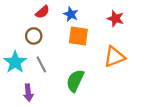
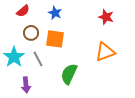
red semicircle: (42, 12) -> (23, 11), moved
blue star: (71, 14) -> (55, 13), moved
orange square: (78, 36) -> (55, 39), moved

